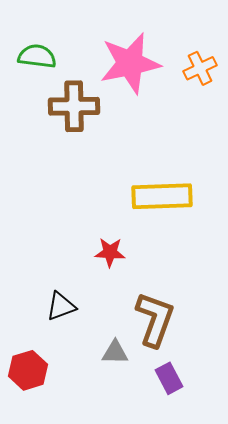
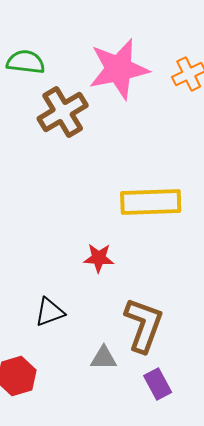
brown cross: (74, 106) -> (63, 112), turned -30

